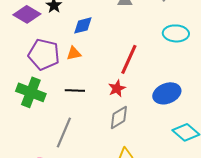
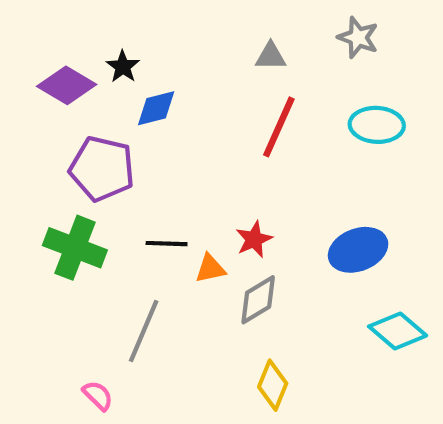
blue diamond: (83, 25) -> (156, 108), moved
orange triangle: (74, 53) -> (210, 269), moved
red line: (129, 59) -> (279, 127), moved

